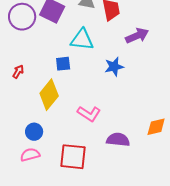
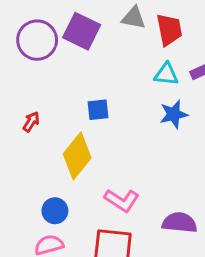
cyan triangle: (82, 40) -> (166, 74), moved, size x0.7
pink L-shape: (89, 114) -> (122, 200), moved

